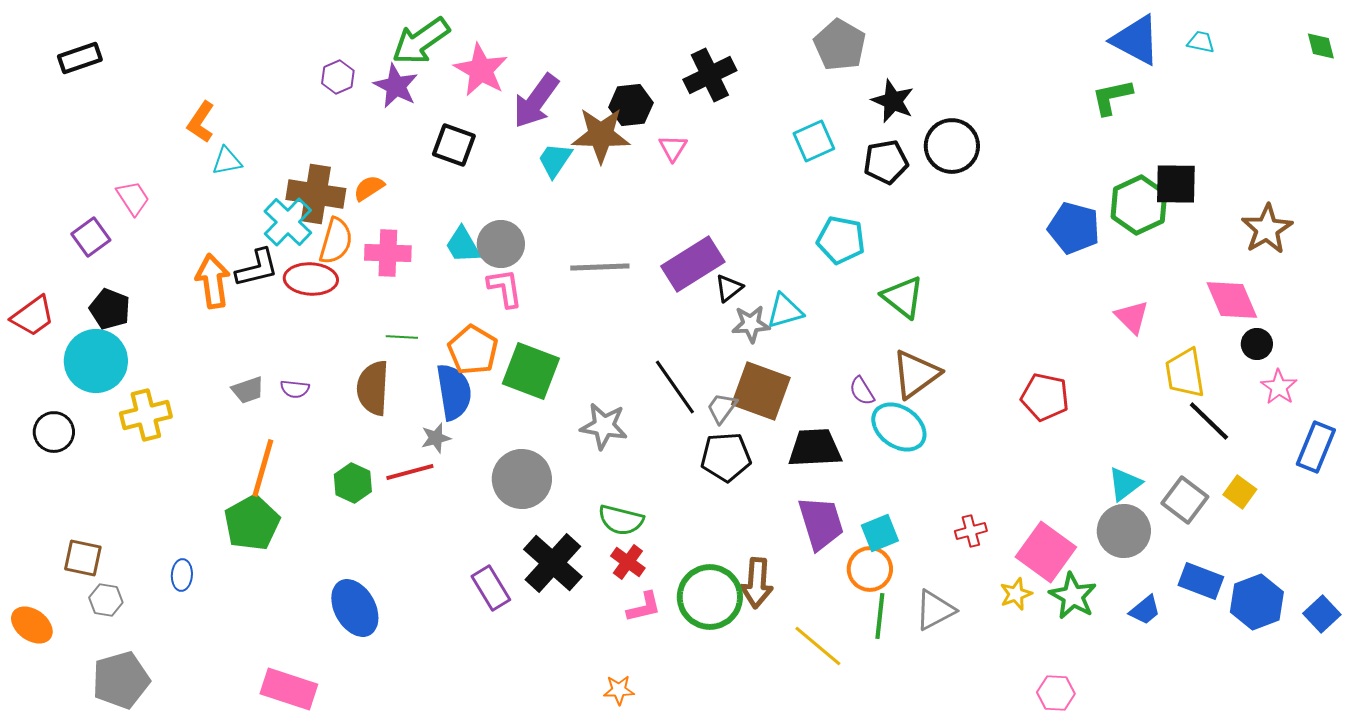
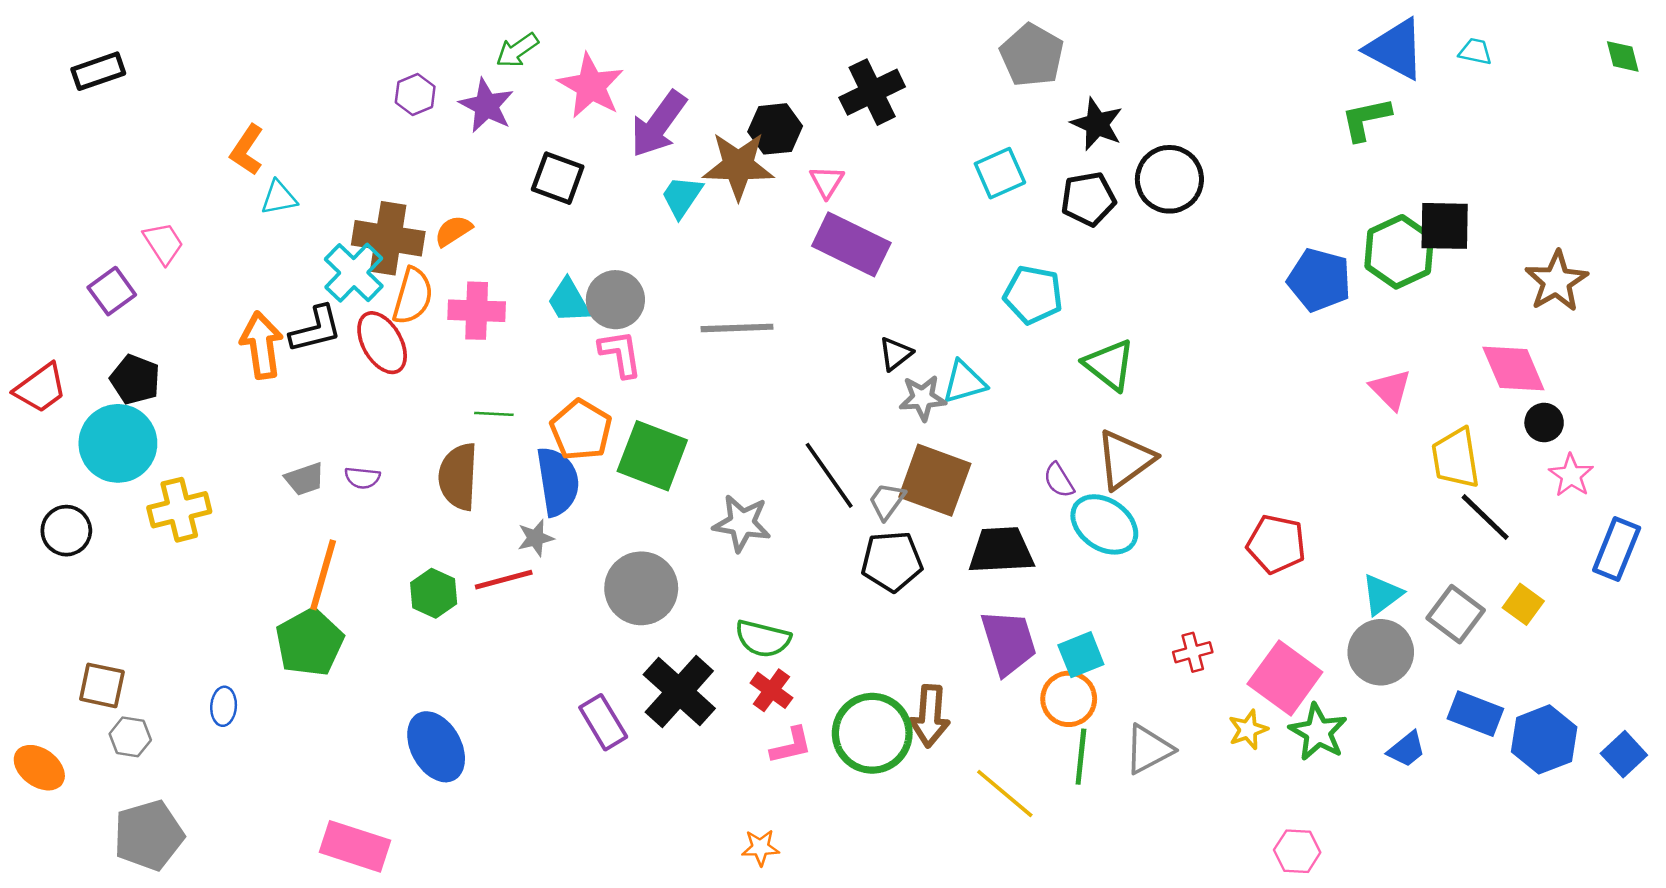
green arrow: (421, 41) -> (517, 50), size x0.6
purple rectangle: (693, 264) -> (851, 244), moved, turned 58
red ellipse: (311, 279) -> (382, 343), turned 57
red pentagon: (1045, 397) -> (1276, 544), moved

